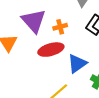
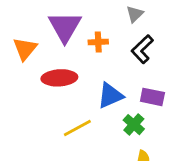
red ellipse: (51, 50) -> (59, 78), moved

